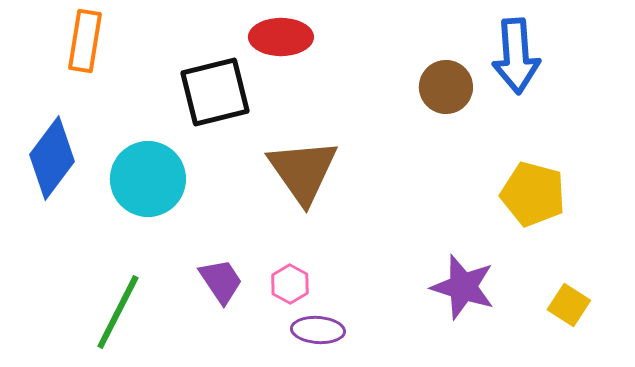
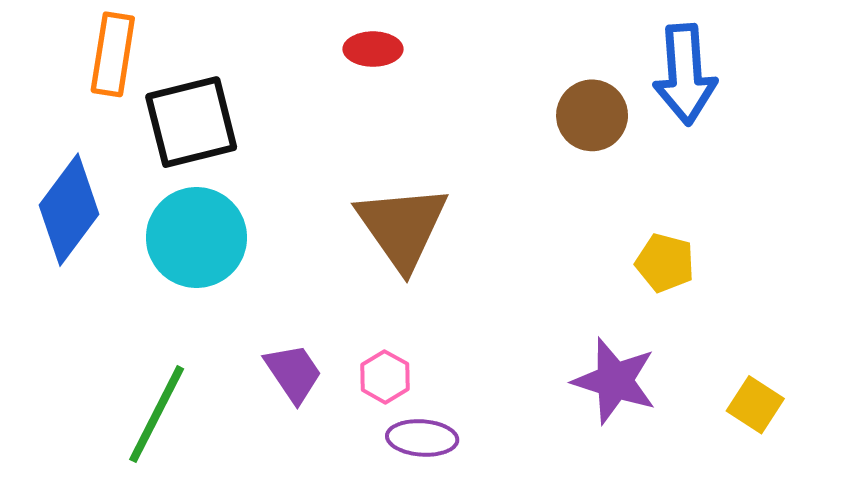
red ellipse: (281, 37) -> (373, 49), size x0.7
black square: (215, 92) -> (191, 122), moved
yellow pentagon: (533, 194) -> (665, 263), moved, size x0.7

